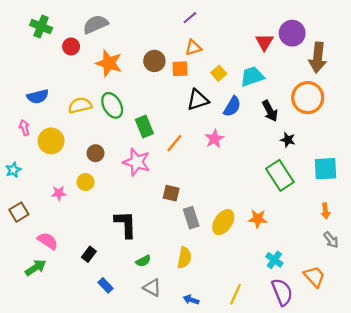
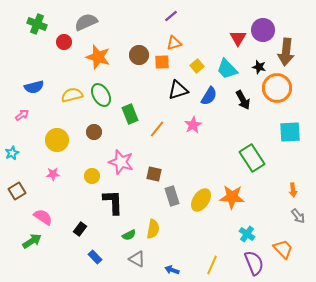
cyan trapezoid: (252, 77) -> (227, 69), turned -115
pink arrow: (24, 128) -> (22, 115), turned 72
black star: (288, 140) -> (259, 67), moved
yellow circle: (51, 141) -> (57, 140), moved
brown circle: (96, 153) -> (94, 132), moved
pink star: (137, 162) -> (121, 162), moved
cyan square: (325, 169) -> (290, 132), moved
yellow circle: (86, 182) -> (92, 176), moved
orange star: (258, 219) -> (232, 197), size x1.4
yellow semicircle: (184, 258) -> (153, 229), moved

